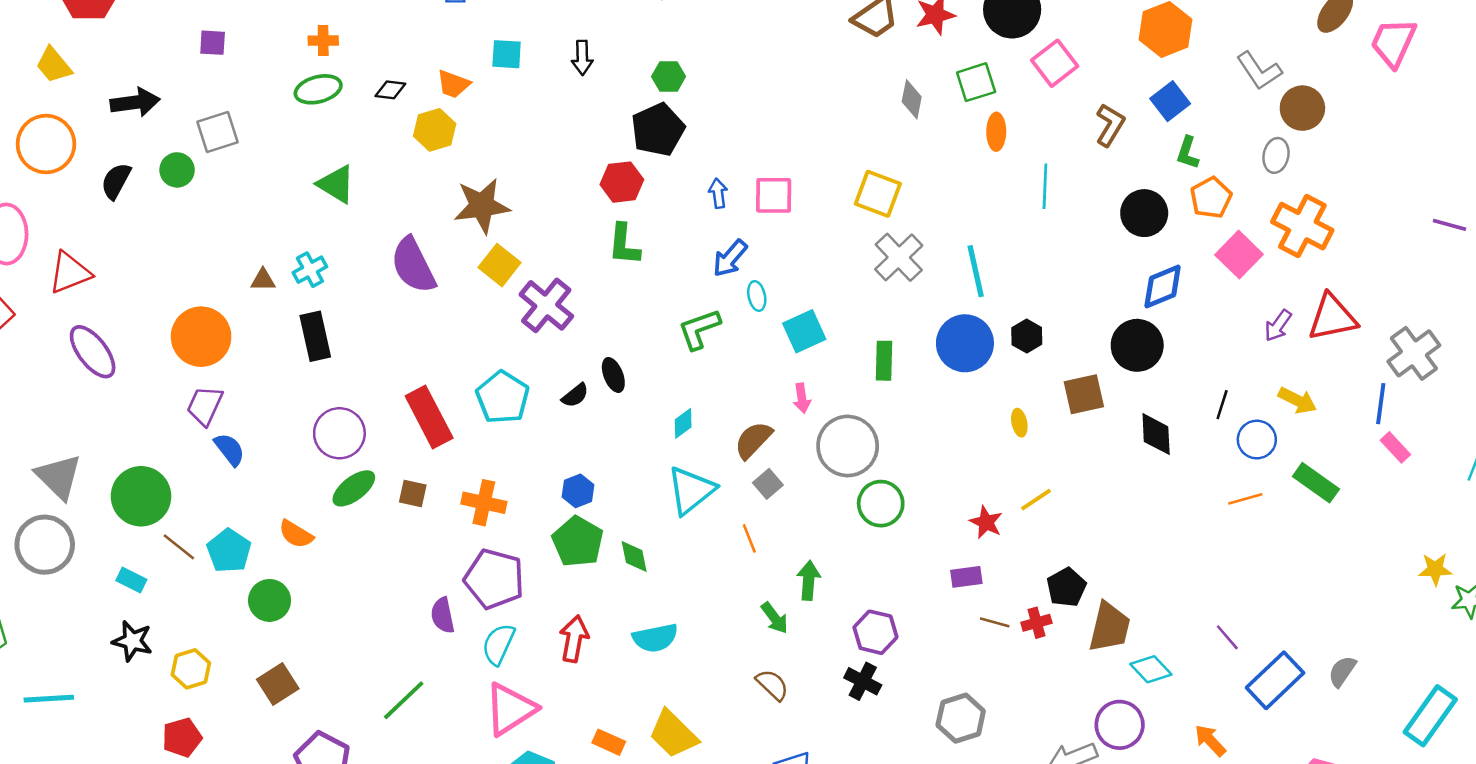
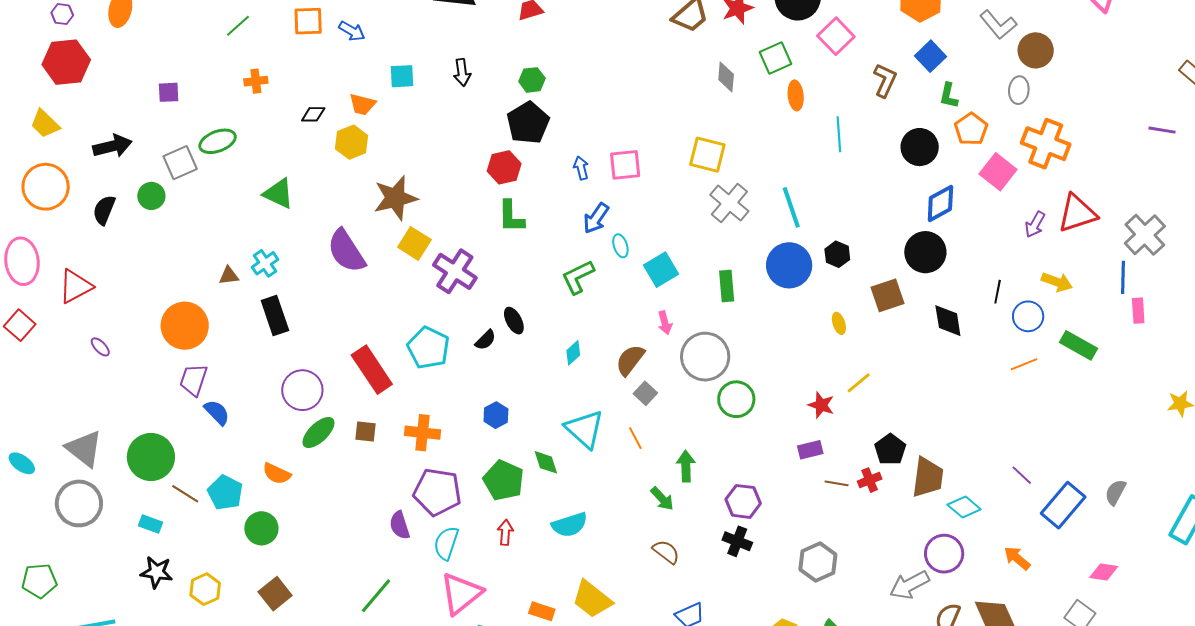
green ellipse: (318, 89) -> (218, 141), moved
purple ellipse: (93, 352) -> (100, 347), size x0.5
pink rectangle: (1395, 447) -> (1138, 311), turned 45
cyan triangle: (691, 490) -> (585, 429), moved, turned -33
green pentagon: (578, 542) -> (504, 480), moved
red arrow: (574, 639) -> (505, 532), size x0.7

